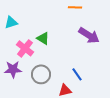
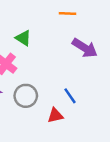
green triangle: (43, 38) -> (23, 38), moved

